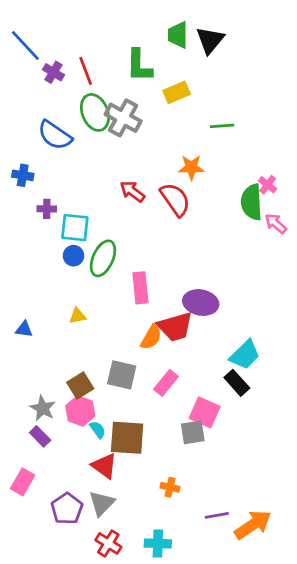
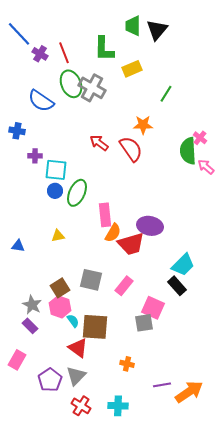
green line: (222, 126) -> (166, 94), turned -54
orange semicircle: (151, 337) -> (113, 233), moved

